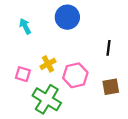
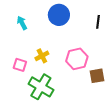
black line: (108, 48) -> (98, 22), moved
pink hexagon: (75, 75) -> (77, 59), moved

